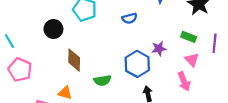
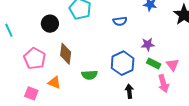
green rectangle: (189, 37) -> (154, 63), moved
purple star: (159, 49) -> (148, 44), moved
pink pentagon: (20, 70) -> (35, 58), moved

